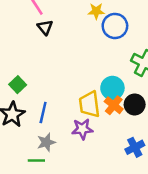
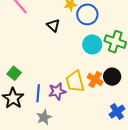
black triangle: (45, 27) -> (53, 25), moved
cyan circle: (112, 88) -> (92, 44), moved
purple star: (82, 129) -> (57, 91), moved

